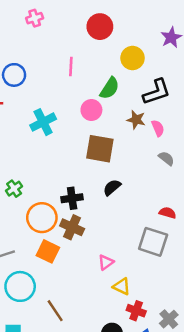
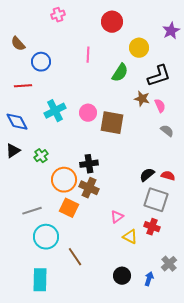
pink circle: (91, 110) -> (88, 113), moved
cyan cross: (43, 122) -> (55, 111), moved
black semicircle: (112, 187) -> (147, 175), moved
red cross: (136, 311) -> (152, 227), moved

